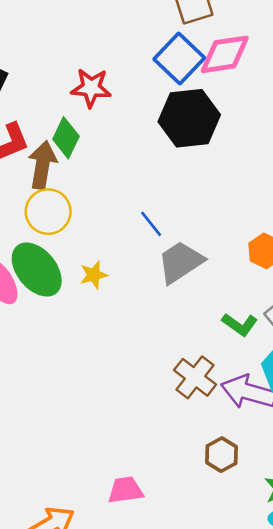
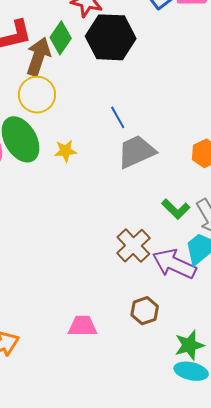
black hexagon: (189, 118) -> (111, 37), moved
pink trapezoid: (125, 490) -> (83, 326), moved

